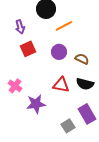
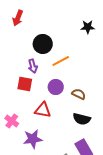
purple arrow: (20, 27) -> (33, 66), moved
red square: (28, 49) -> (25, 84), turned 35
red triangle: (61, 85) -> (43, 110), moved

